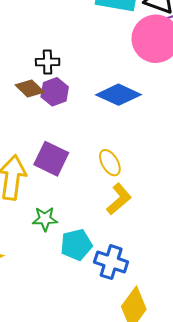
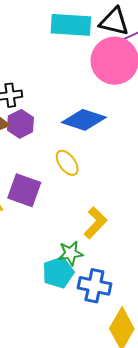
yellow ellipse: (110, 163) -> (67, 163), moved
green star: (45, 219) -> (70, 253), moved

